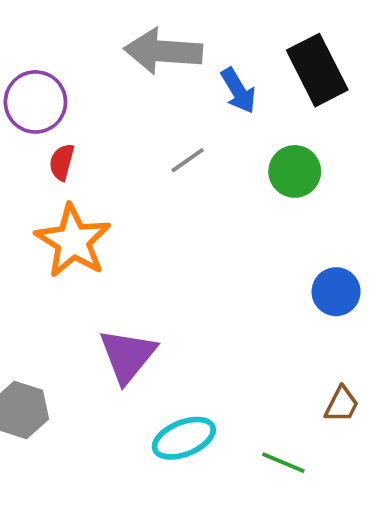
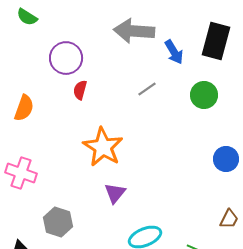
black rectangle: (317, 70) -> (216, 41), turned 42
orange star: (73, 241) -> (103, 147), moved
purple triangle: (128, 356) -> (115, 193), size x0.7

